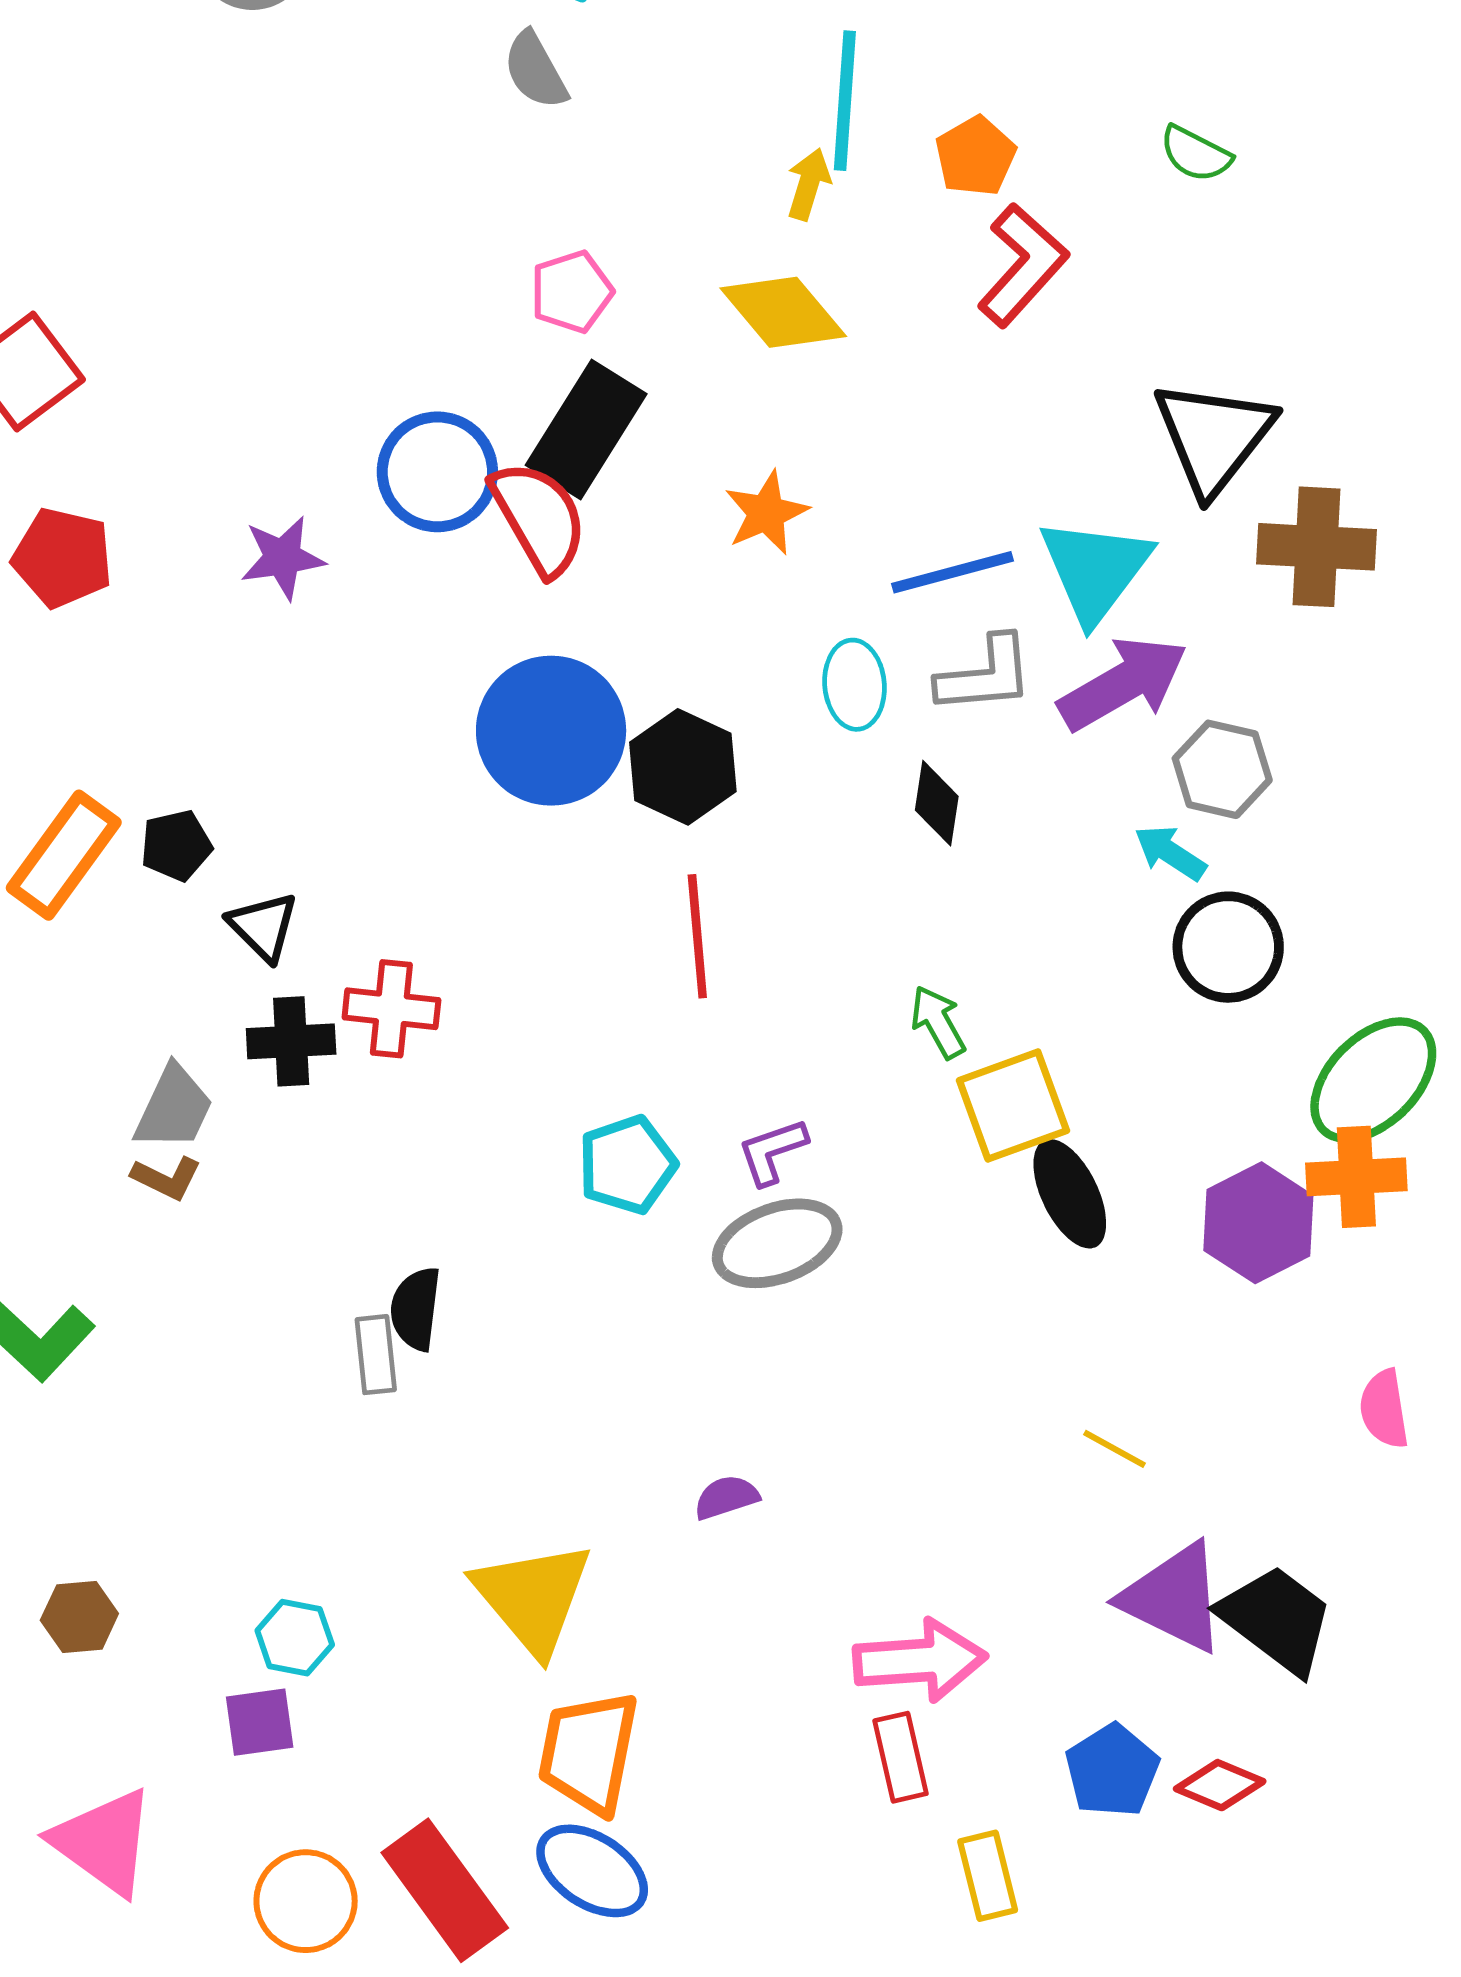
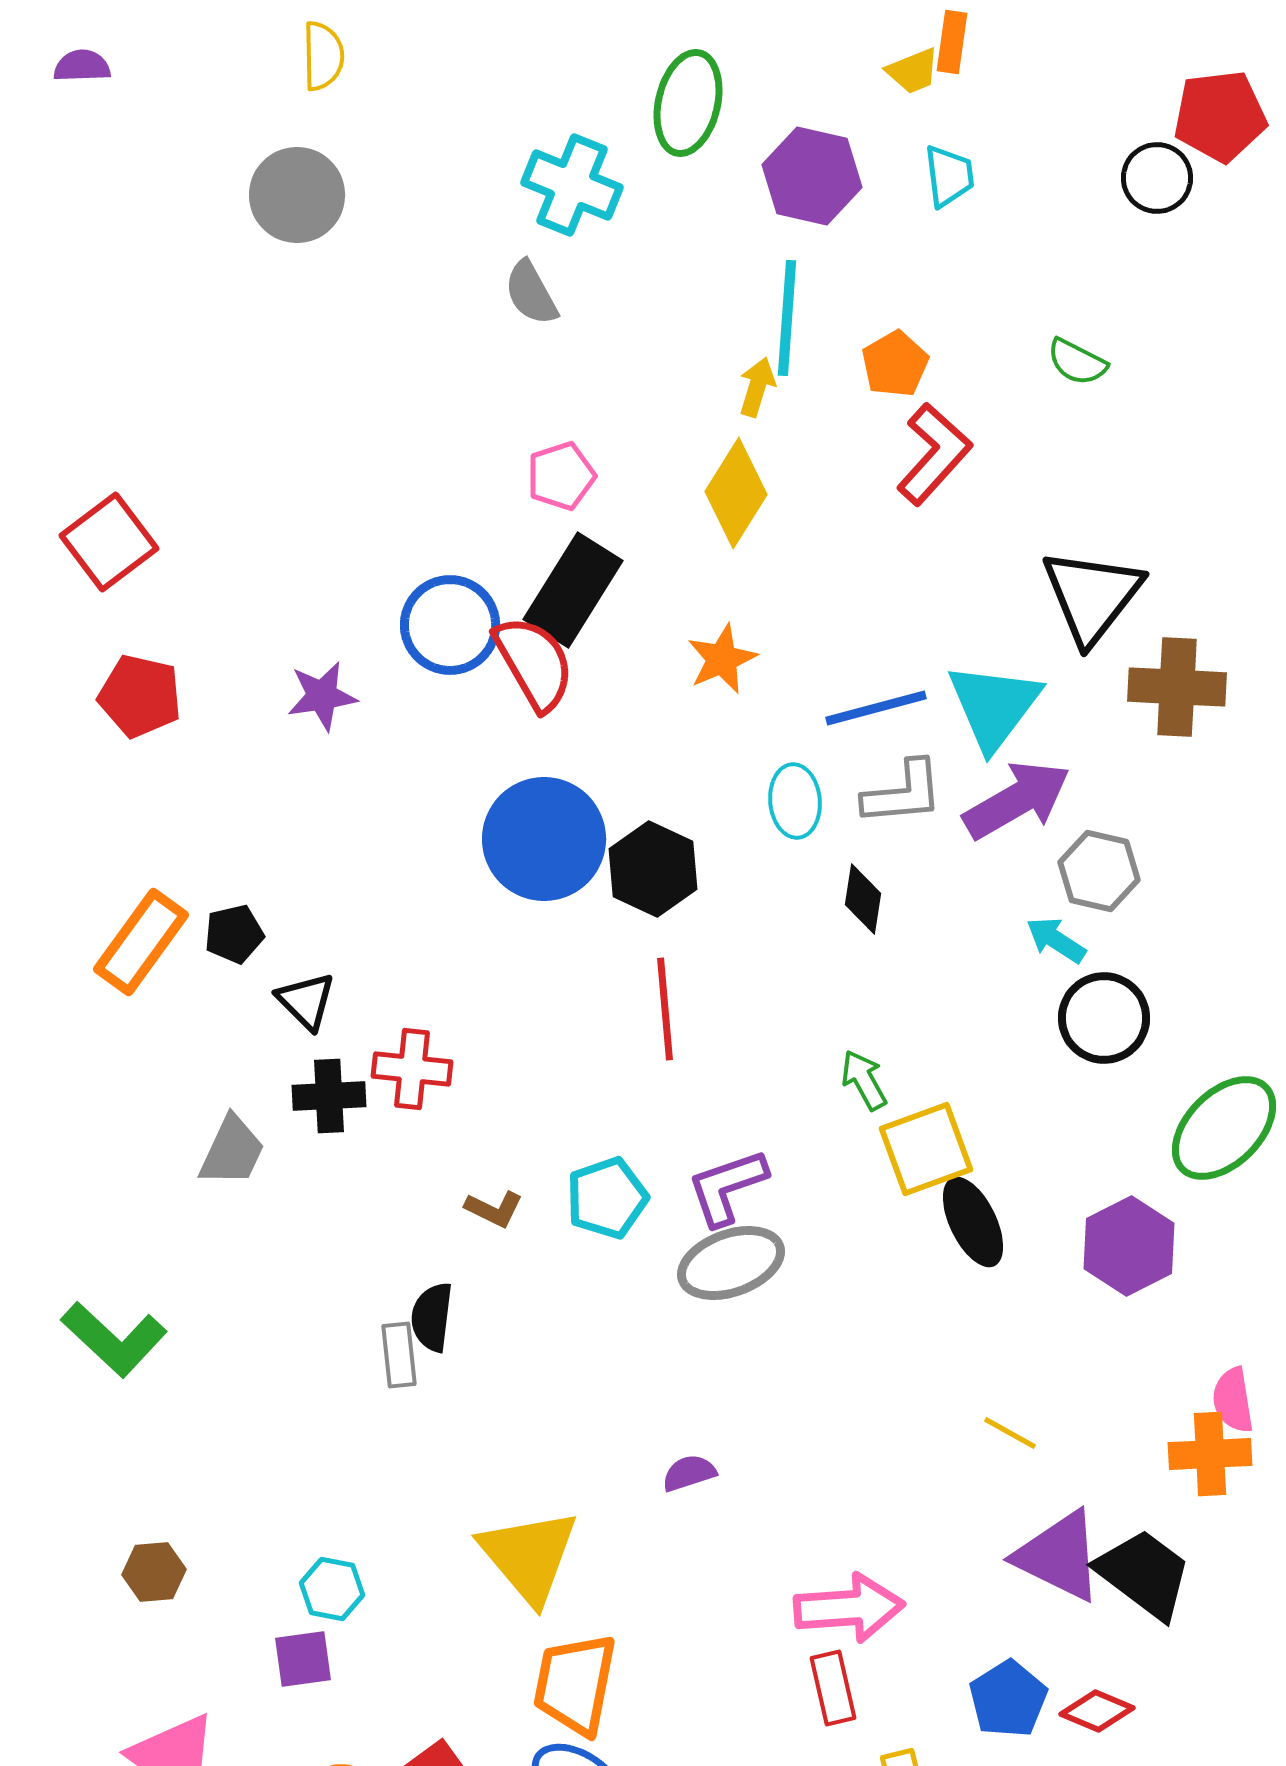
yellow diamond: (783, 312) -> (736, 493), turned 72
purple L-shape: (772, 1151) -> (727, 1187), size x1.4
orange cross: (1356, 1177) -> (1210, 1454), moved
brown L-shape: (167, 1178) -> (494, 1209), moved

